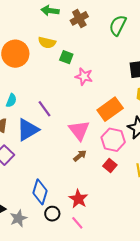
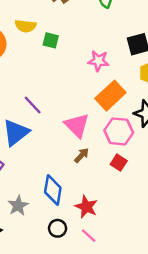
pink star: (84, 76) -> (99, 61), moved
blue diamond: (40, 192) -> (53, 190), moved
gray star: (18, 218) -> (18, 206), moved

